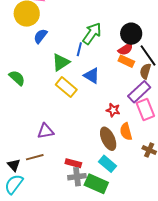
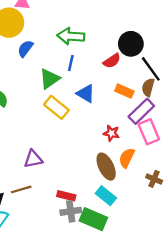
green arrow: (92, 33) -> (71, 36), moved, turned -120
red semicircle: (126, 49) -> (112, 61), moved
orange rectangle: (126, 61) -> (124, 91), moved
orange semicircle: (126, 132) -> (127, 158), turned 42

